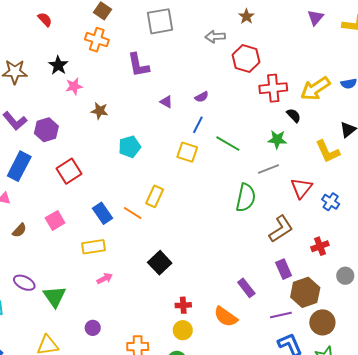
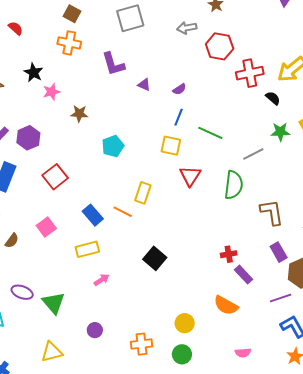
purple triangle: (166, 102) -> (144, 85), moved
green star: (277, 139) -> (280, 132), moved
red triangle: (301, 188) -> (190, 176), moved
brown L-shape: (281, 229) -> (272, 212), turned -60
red cross: (183, 305) -> (229, 254), moved

